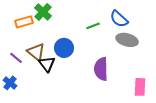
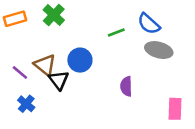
orange rectangle: (24, 22) -> (15, 19), moved
purple semicircle: (101, 69) -> (126, 86), size x0.7
blue cross: (10, 83) -> (26, 104), moved

